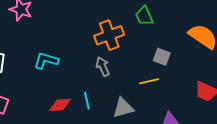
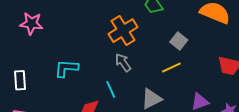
gray square: (162, 57) -> (179, 41), turned 30
cyan line: (87, 101) -> (111, 89), moved

